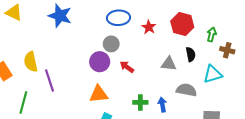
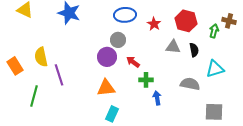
brown cross: (227, 50) -> (229, 21), moved
gray triangle: (169, 64) -> (173, 47), moved
green cross: (140, 102) -> (146, 80), moved
blue arrow: (162, 105) -> (157, 98), moved

